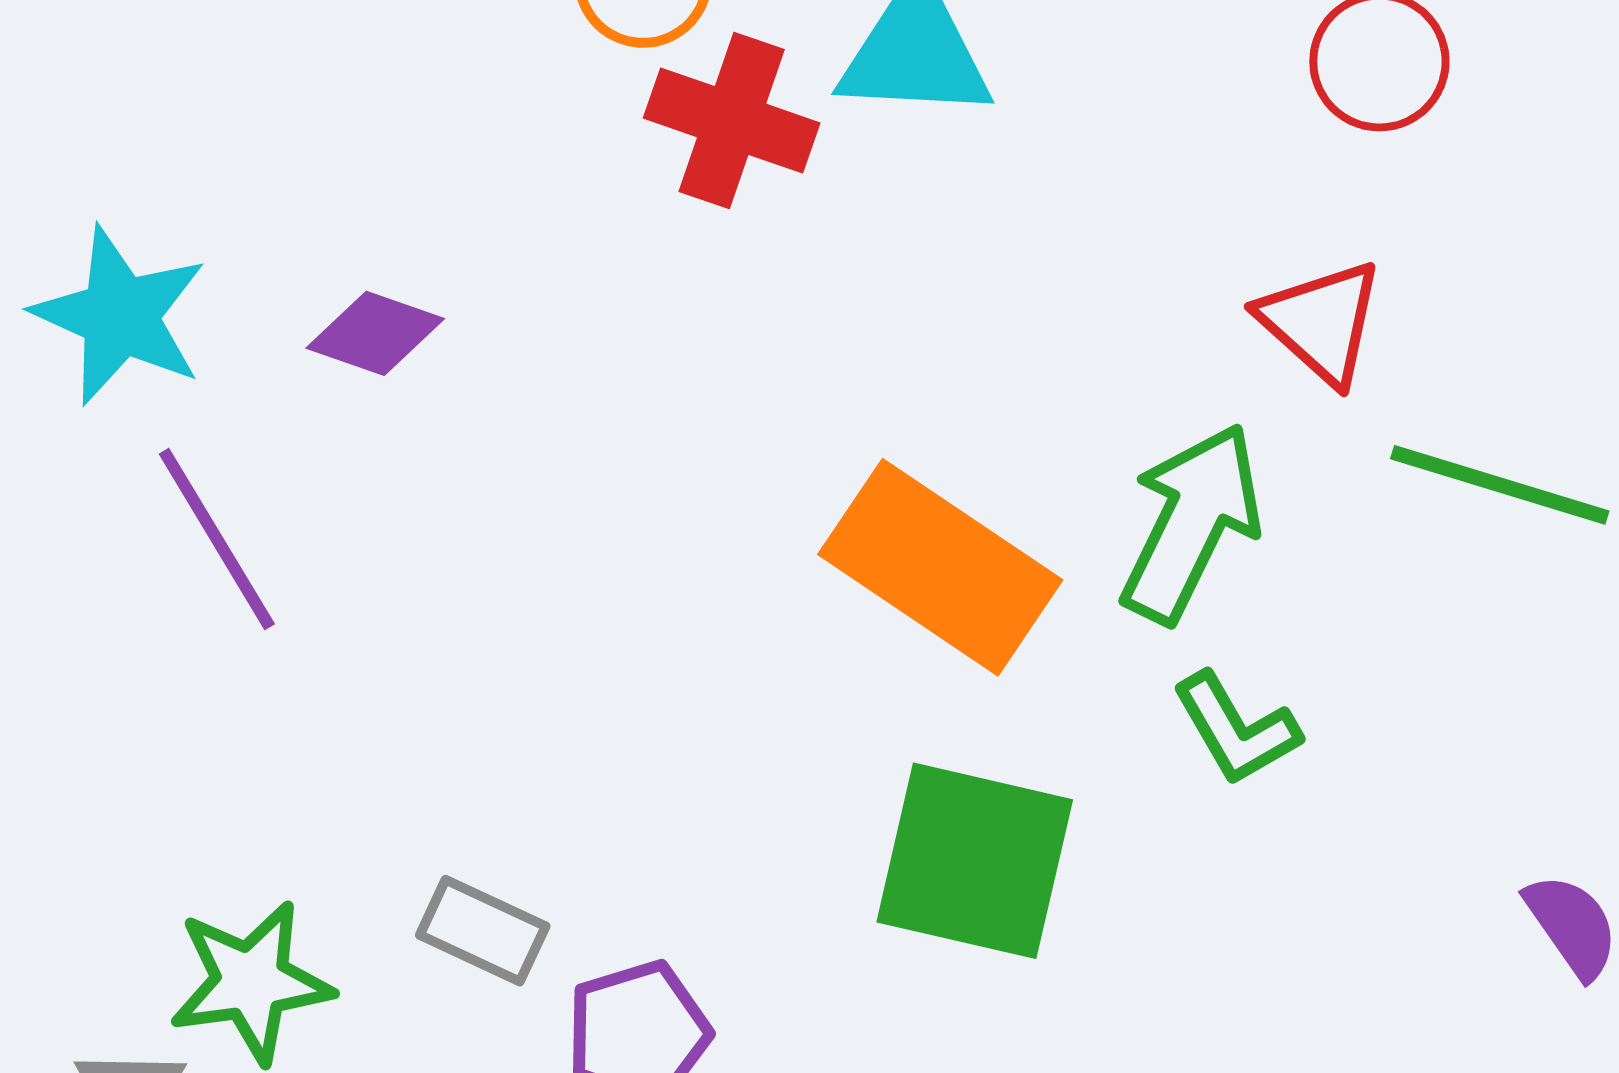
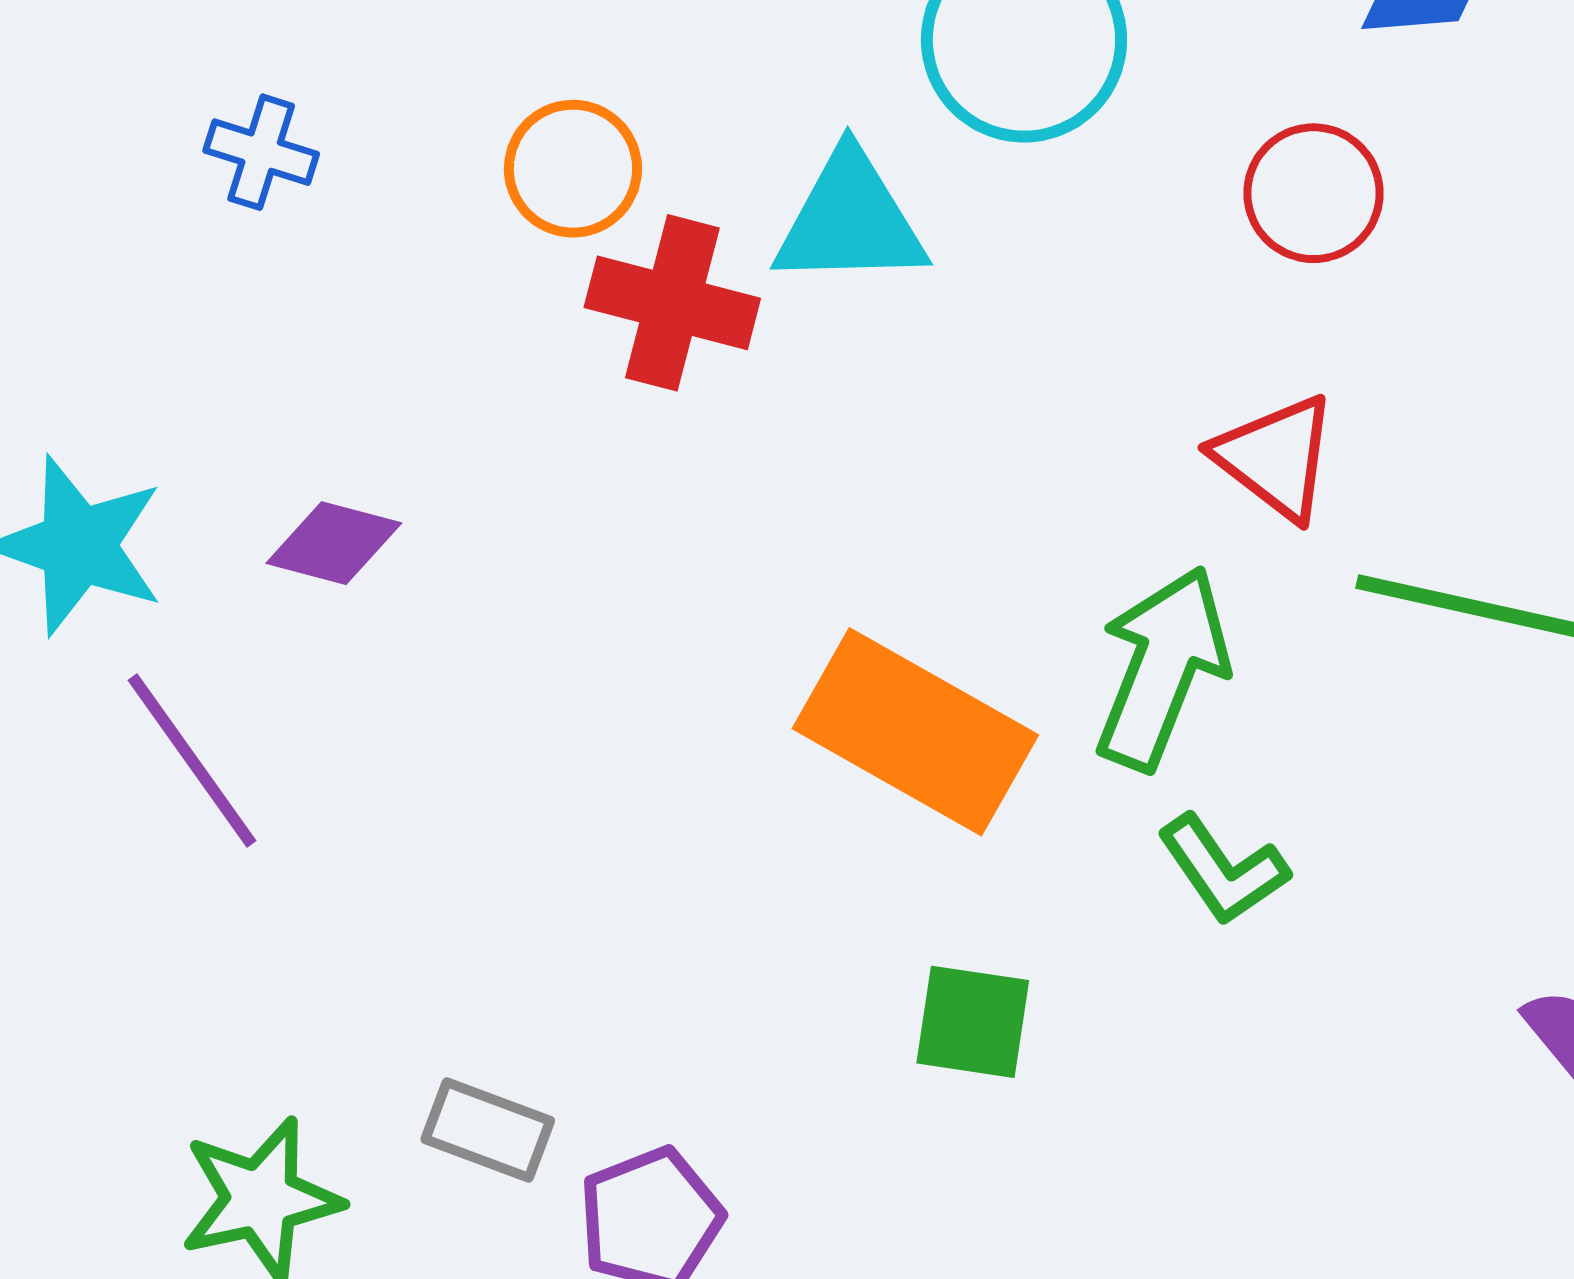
green square: (975, 861) -> (973, 1022), size x0.6

